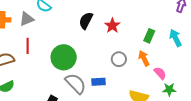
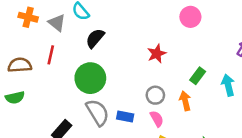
gray triangle: (27, 19) -> (57, 23), turned 49
black semicircle: (86, 21) -> (95, 38), moved
pink semicircle: (160, 73) -> (157, 119), moved

